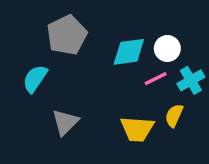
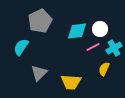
yellow trapezoid: (137, 129) -> (71, 82), moved

